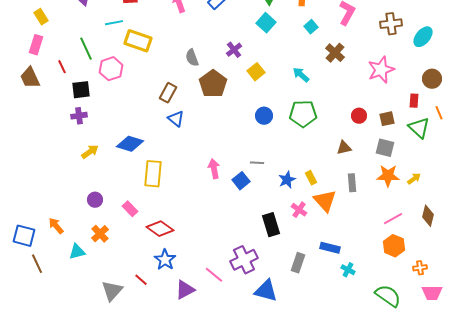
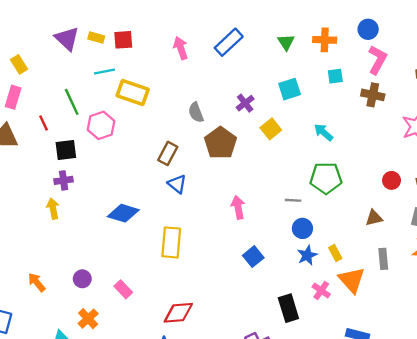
cyan square: (266, 23) -> (290, 89), moved, turned 30
cyan square: (311, 27) -> (335, 76), turned 32
brown cross: (335, 53) -> (373, 95), moved, turned -30
blue circle: (264, 116) -> (302, 228), moved
yellow arrow: (90, 152) -> (53, 209), moved, turned -66
gray line: (257, 163) -> (293, 200), moved
pink arrow: (214, 169) -> (238, 207), moved
yellow rectangle: (153, 174) -> (171, 242), moved
orange arrow: (56, 226) -> (37, 282), moved
red diamond: (160, 229) -> (178, 313), moved, turned -40

